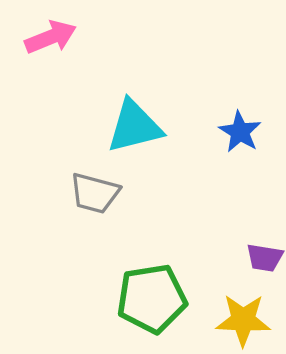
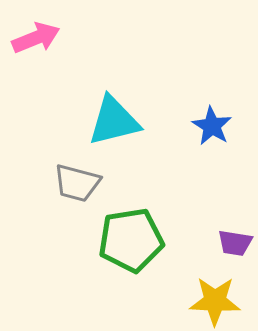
green pentagon: (152, 299) -> (131, 240), moved

